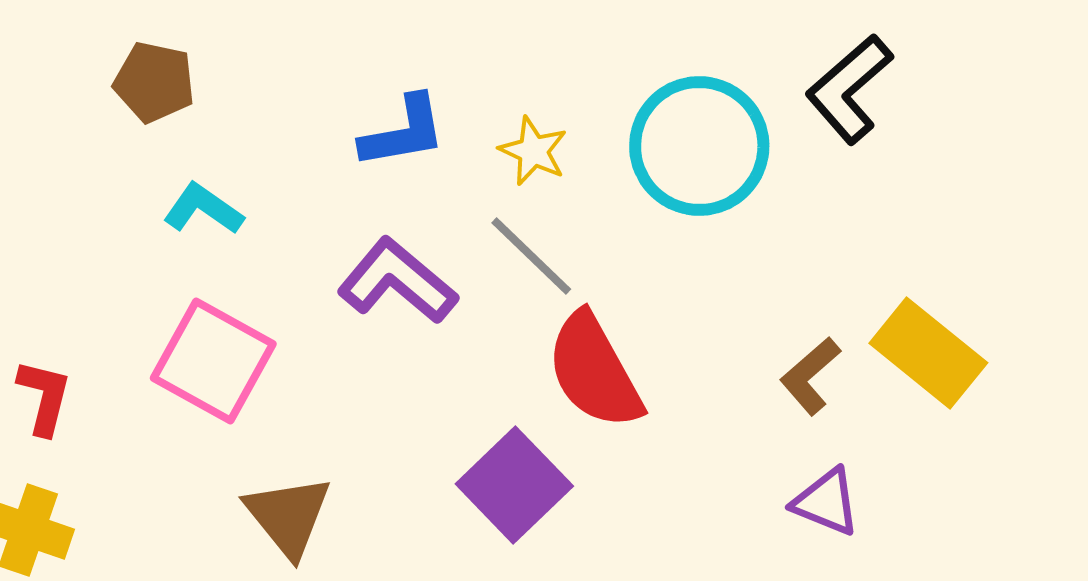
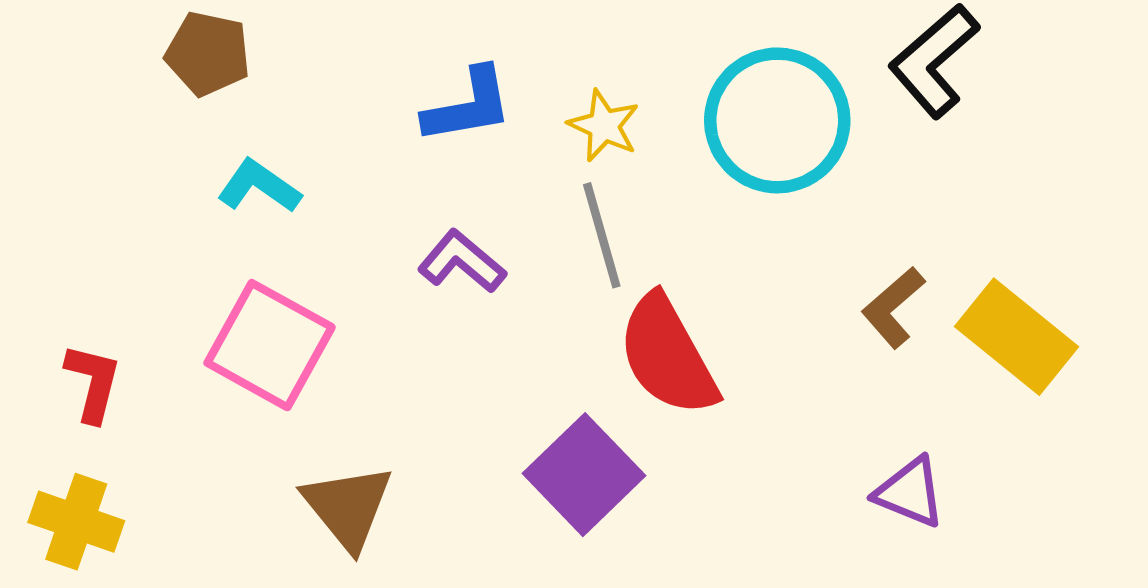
gray line: (531, 256) -> (602, 235), turned 30
purple L-shape: (397, 281) -> (462, 261), size x0.7
brown L-shape: (810, 376) -> (893, 307), moved

